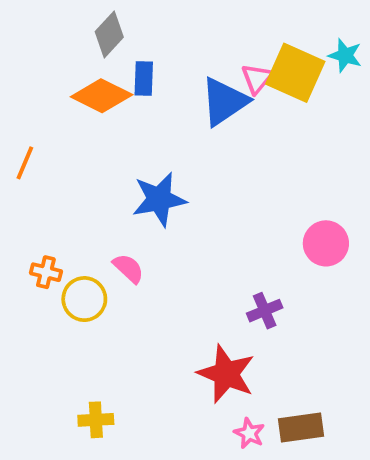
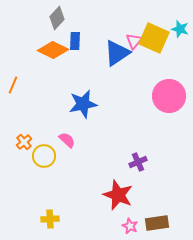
pink circle: (326, 243) -> (169, 96), moved, size x1.4
orange cross: (46, 272) -> (24, 142), turned 35

